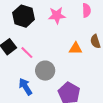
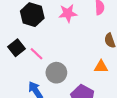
orange triangle: (76, 48) -> (101, 67), moved

